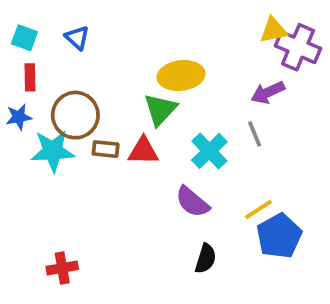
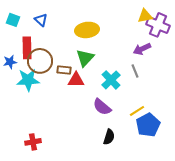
yellow ellipse: (181, 75) -> (87, 30), moved
red rectangle: (30, 77) -> (27, 48), moved, size x1.5
brown rectangle: (106, 149) -> (64, 70), moved

